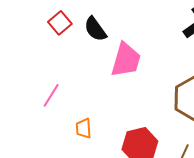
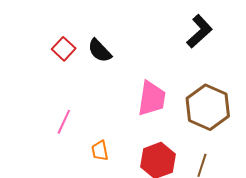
pink trapezoid: (126, 60) -> (152, 98), moved

